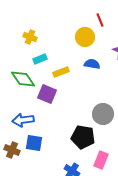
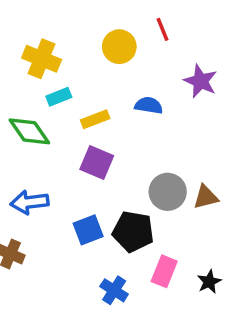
yellow cross: (30, 37) -> (42, 59), size x1.5
yellow circle: (85, 37) -> (119, 47), moved
purple square: (47, 94) -> (97, 162), moved
blue square: (34, 143) -> (88, 230), moved, turned -30

